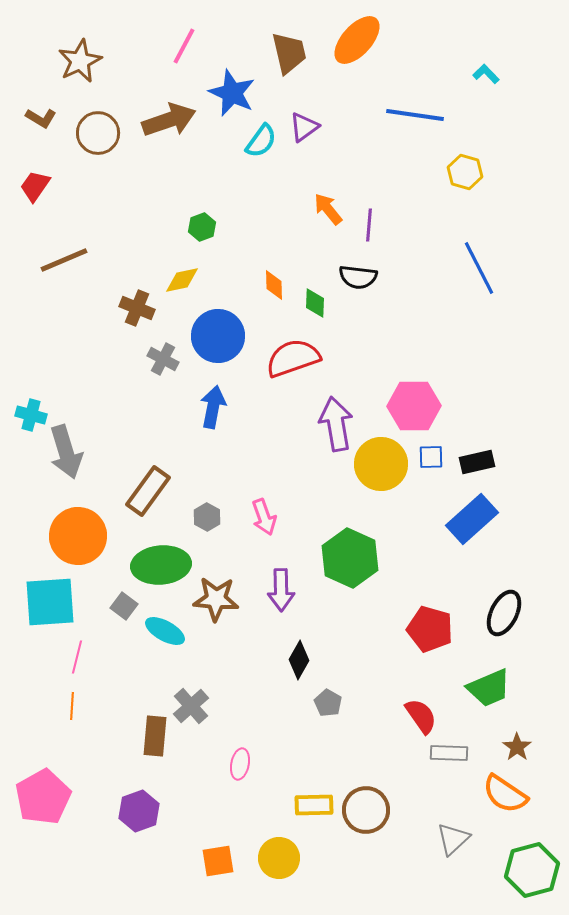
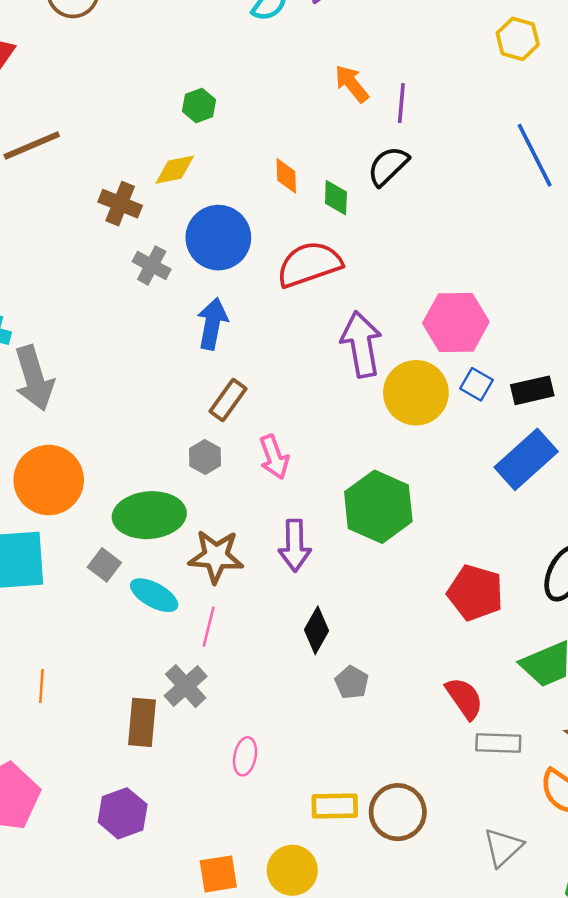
black semicircle: (358, 277) -> (388, 166), turned 129
blue square: (431, 457) -> (477, 384), turned 32
brown rectangle: (148, 491) -> (228, 400), moved, size x0.7
pink line: (77, 657) -> (209, 627), moved

